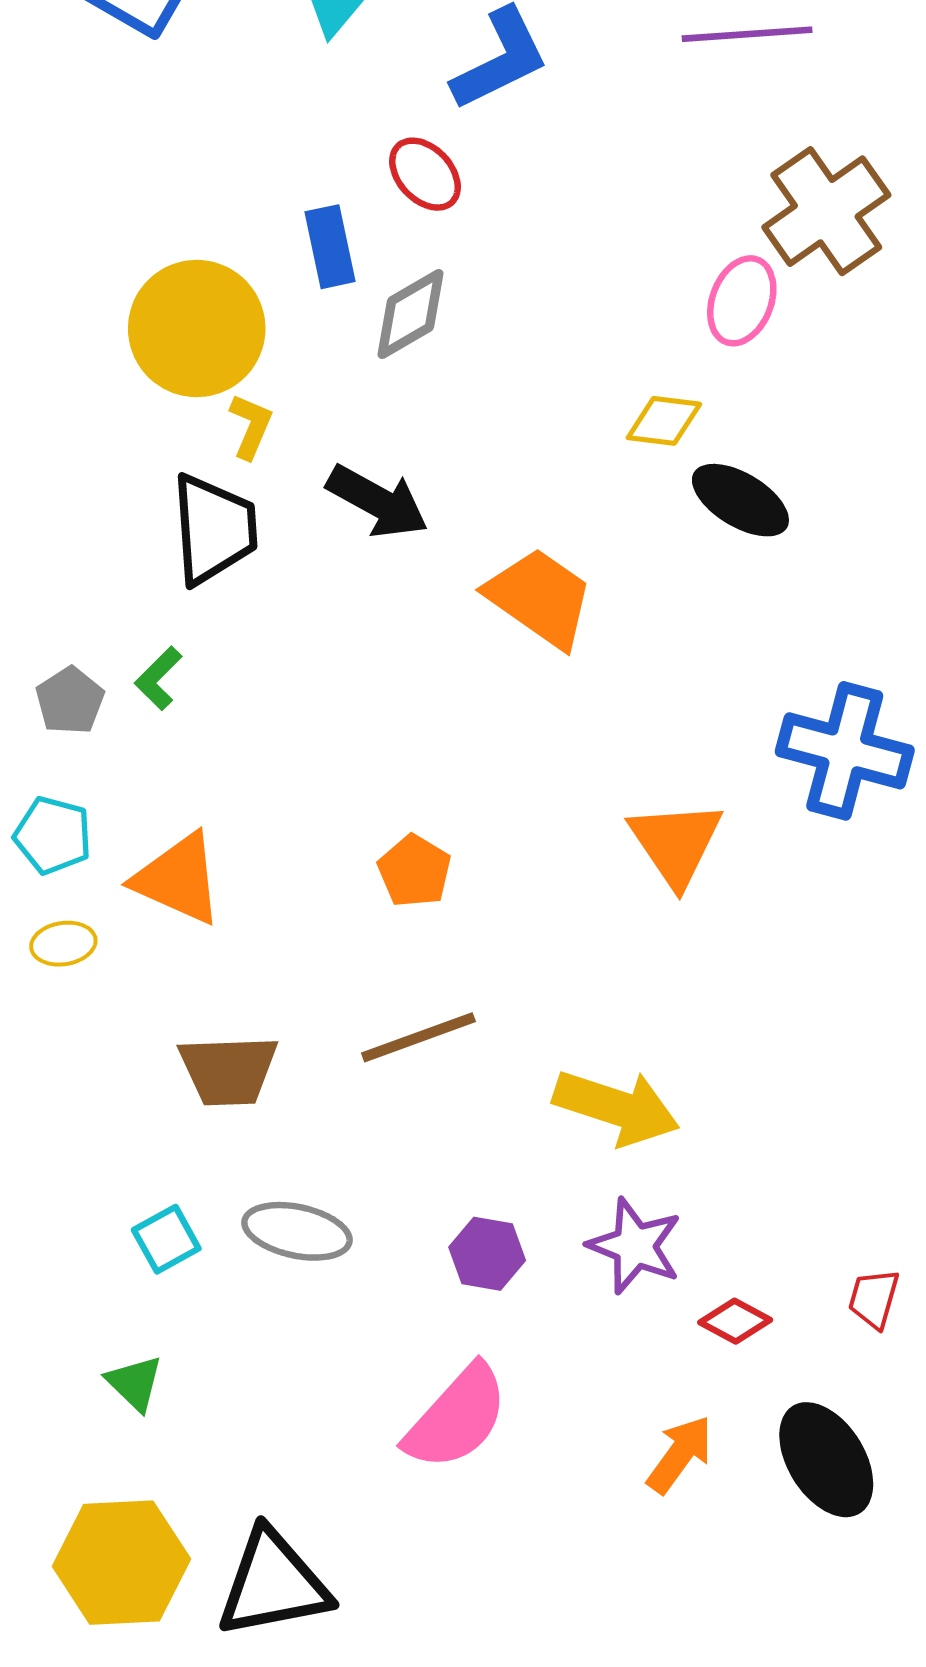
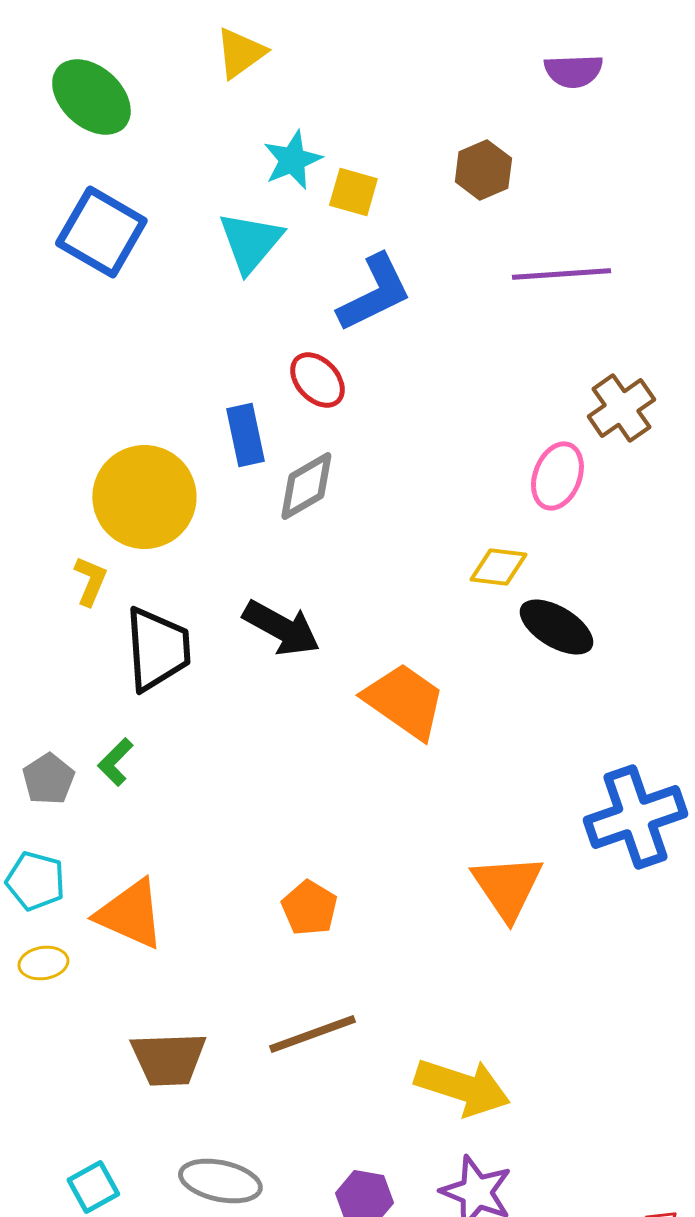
brown cross: (826, 211) -> (621, 408), size x0.7
yellow L-shape: (251, 426) -> (90, 581), moved
blue cross: (845, 751) -> (635, 817), turned -34
cyan square: (166, 1239) -> (93, 1187), moved

